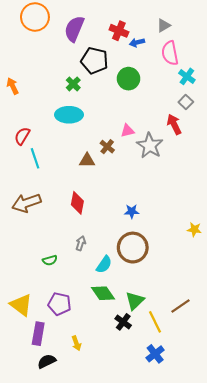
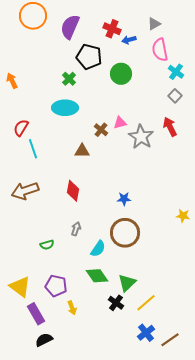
red arrow: (174, 124) -> (170, 127), moved
brown cross: (107, 147) -> (101, 130), moved
brown line: (181, 306) -> (170, 340), moved
yellow line: (155, 322) -> (146, 303), turned 75
purple rectangle: (38, 334) -> (36, 314), turned -40
yellow arrow: (76, 343) -> (72, 308), moved

